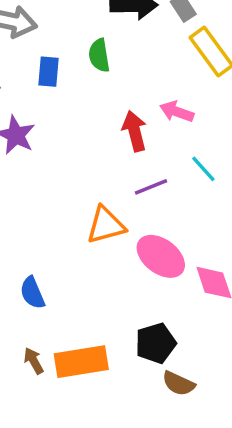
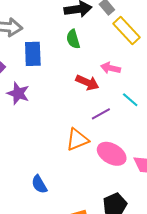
green semicircle: (99, 55) -> (73, 39), moved
blue rectangle: (48, 72) -> (33, 54), size x1.4
red arrow: (135, 131) -> (87, 83), turned 135

